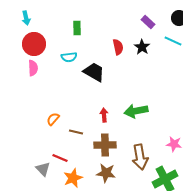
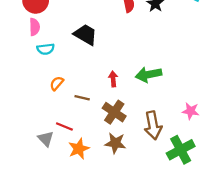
cyan semicircle: (69, 57) -> (46, 49), moved
black trapezoid: (94, 72) -> (85, 35), moved
brown cross: (105, 145) -> (114, 112), turned 35

